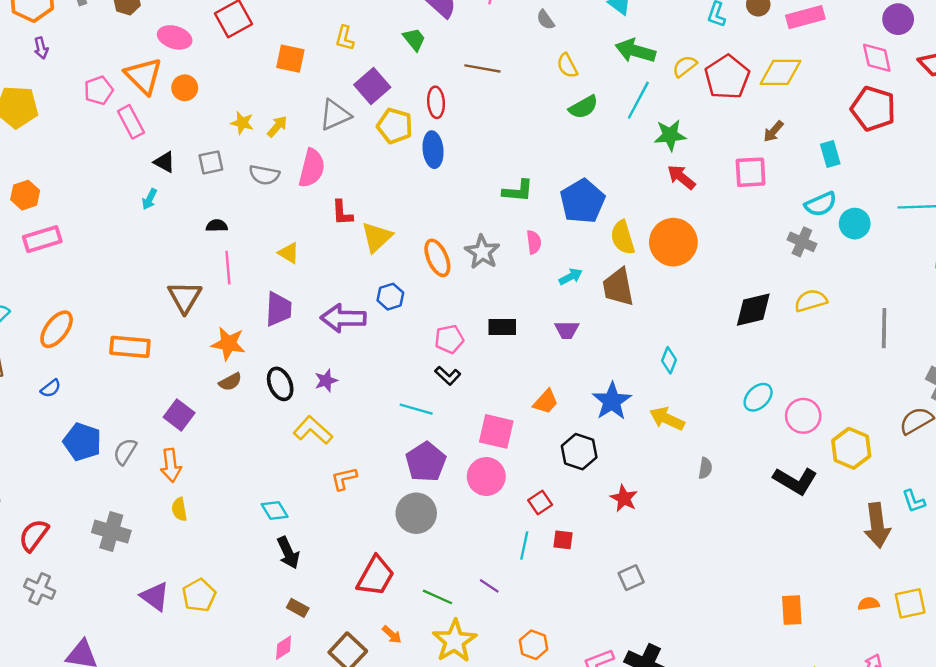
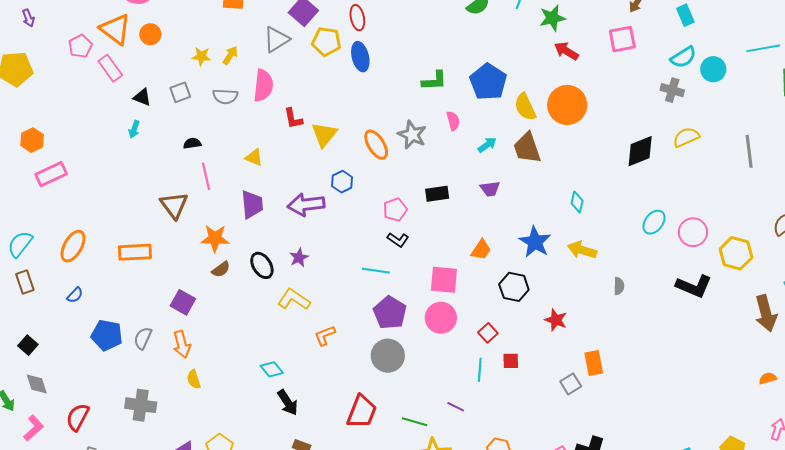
orange rectangle: (792, 610) -> (594, 363), moved

